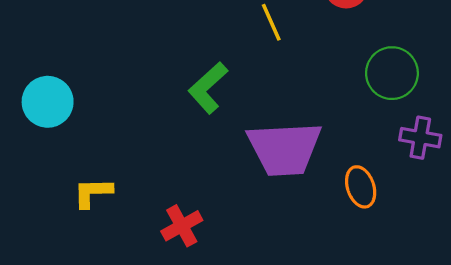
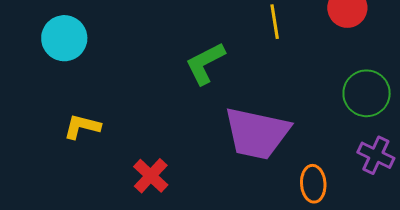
red cross: (182, 226) -> (151, 176), turned -33

